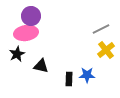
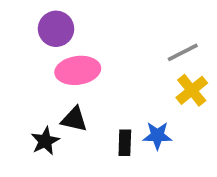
pink ellipse: (26, 33) -> (78, 70), moved
black star: (17, 54) -> (45, 141), moved

